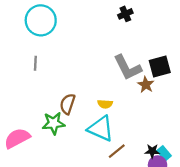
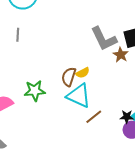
brown semicircle: (68, 104) -> (69, 77), moved
yellow semicircle: (105, 104) -> (83, 73), turned -32

